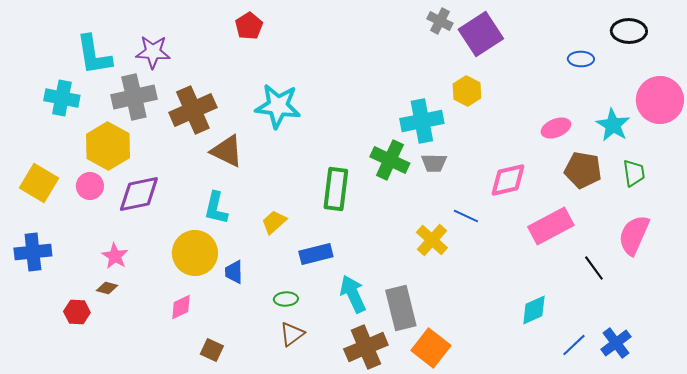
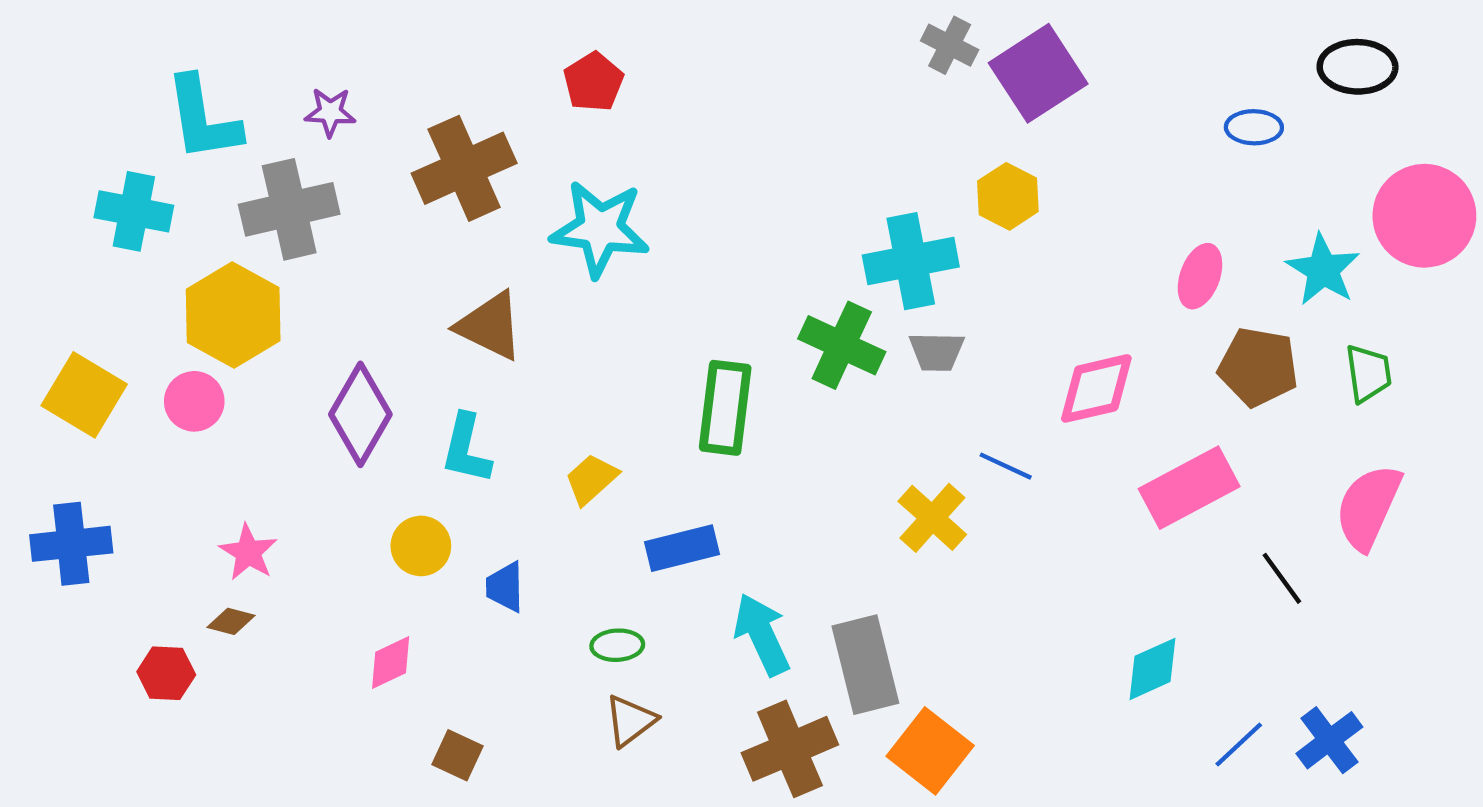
red pentagon: (249, 26) -> (594, 82), moved
purple star: (153, 52) -> (330, 112), size x0.7
brown cross: (193, 110) -> (464, 168), moved
pink ellipse: (556, 128) -> (1200, 276), turned -48
purple diamond: (139, 194) -> (360, 414), moved, turned -48
yellow circle: (195, 253) -> (421, 546), size x0.6

